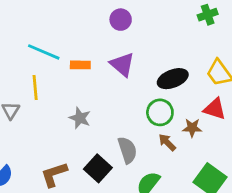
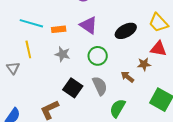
green circle: (160, 112) -> (98, 56), moved
gray star: (80, 118) -> (63, 54), moved
black square: (98, 168) -> (73, 88), moved

